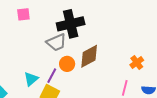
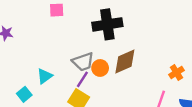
gray trapezoid: (56, 42) -> (83, 62), moved
cyan triangle: (31, 79) -> (45, 76), moved

